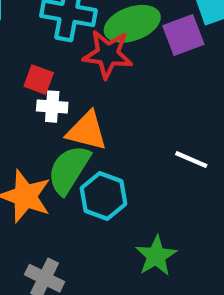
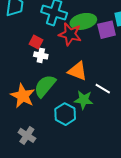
orange triangle: (87, 131) -> (77, 71), moved
cyan hexagon: (103, 196) -> (65, 114), moved
green star: (156, 256) -> (84, 100), moved, turned 30

